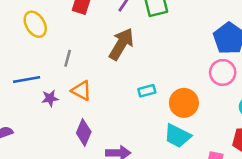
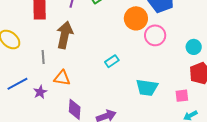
brown arrow: (121, 44) -> (65, 35), moved
pink circle: (223, 72) -> (155, 35), moved
orange circle: (184, 103) -> (136, 18), moved

